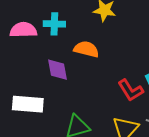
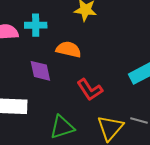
red L-shape: (130, 90) -> (90, 90), moved

